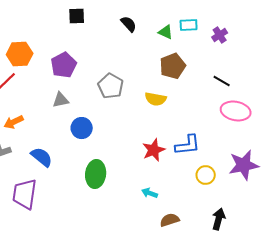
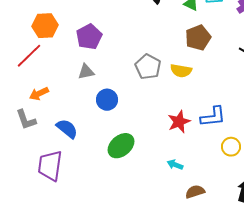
gray pentagon: (111, 86) -> (148, 67), moved
green ellipse: (96, 174) -> (121, 146), turned 44

